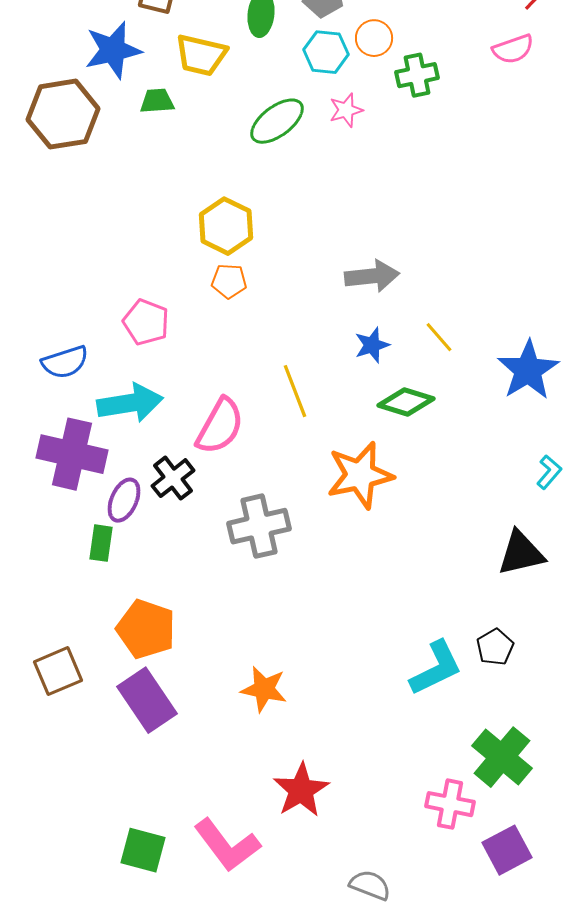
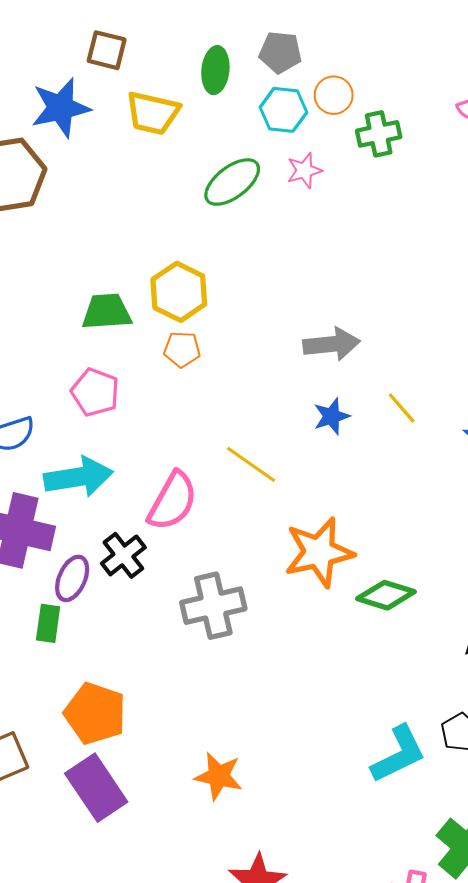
green trapezoid: (157, 101) -> (107, 312), moved, size x1.4
yellow line: (295, 391) -> (251, 464), turned -34
green diamond: (406, 402) -> (386, 595), moved

